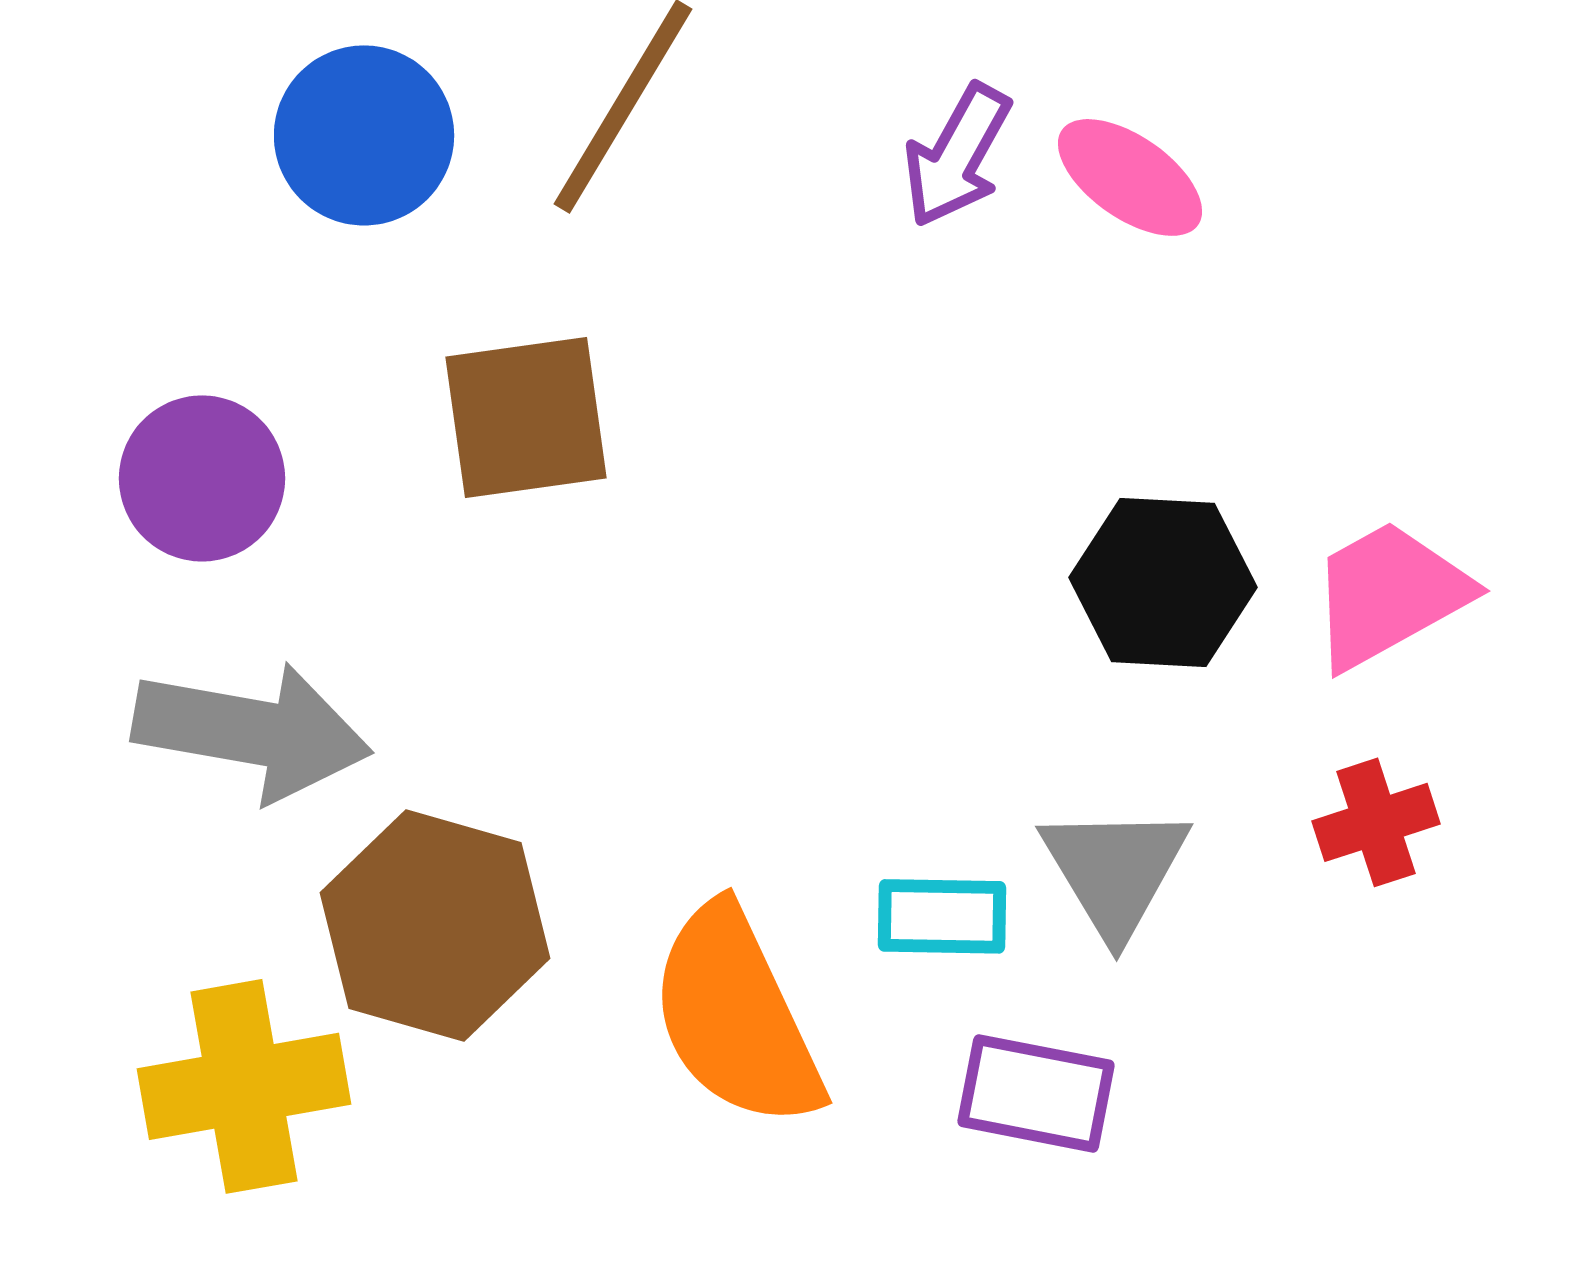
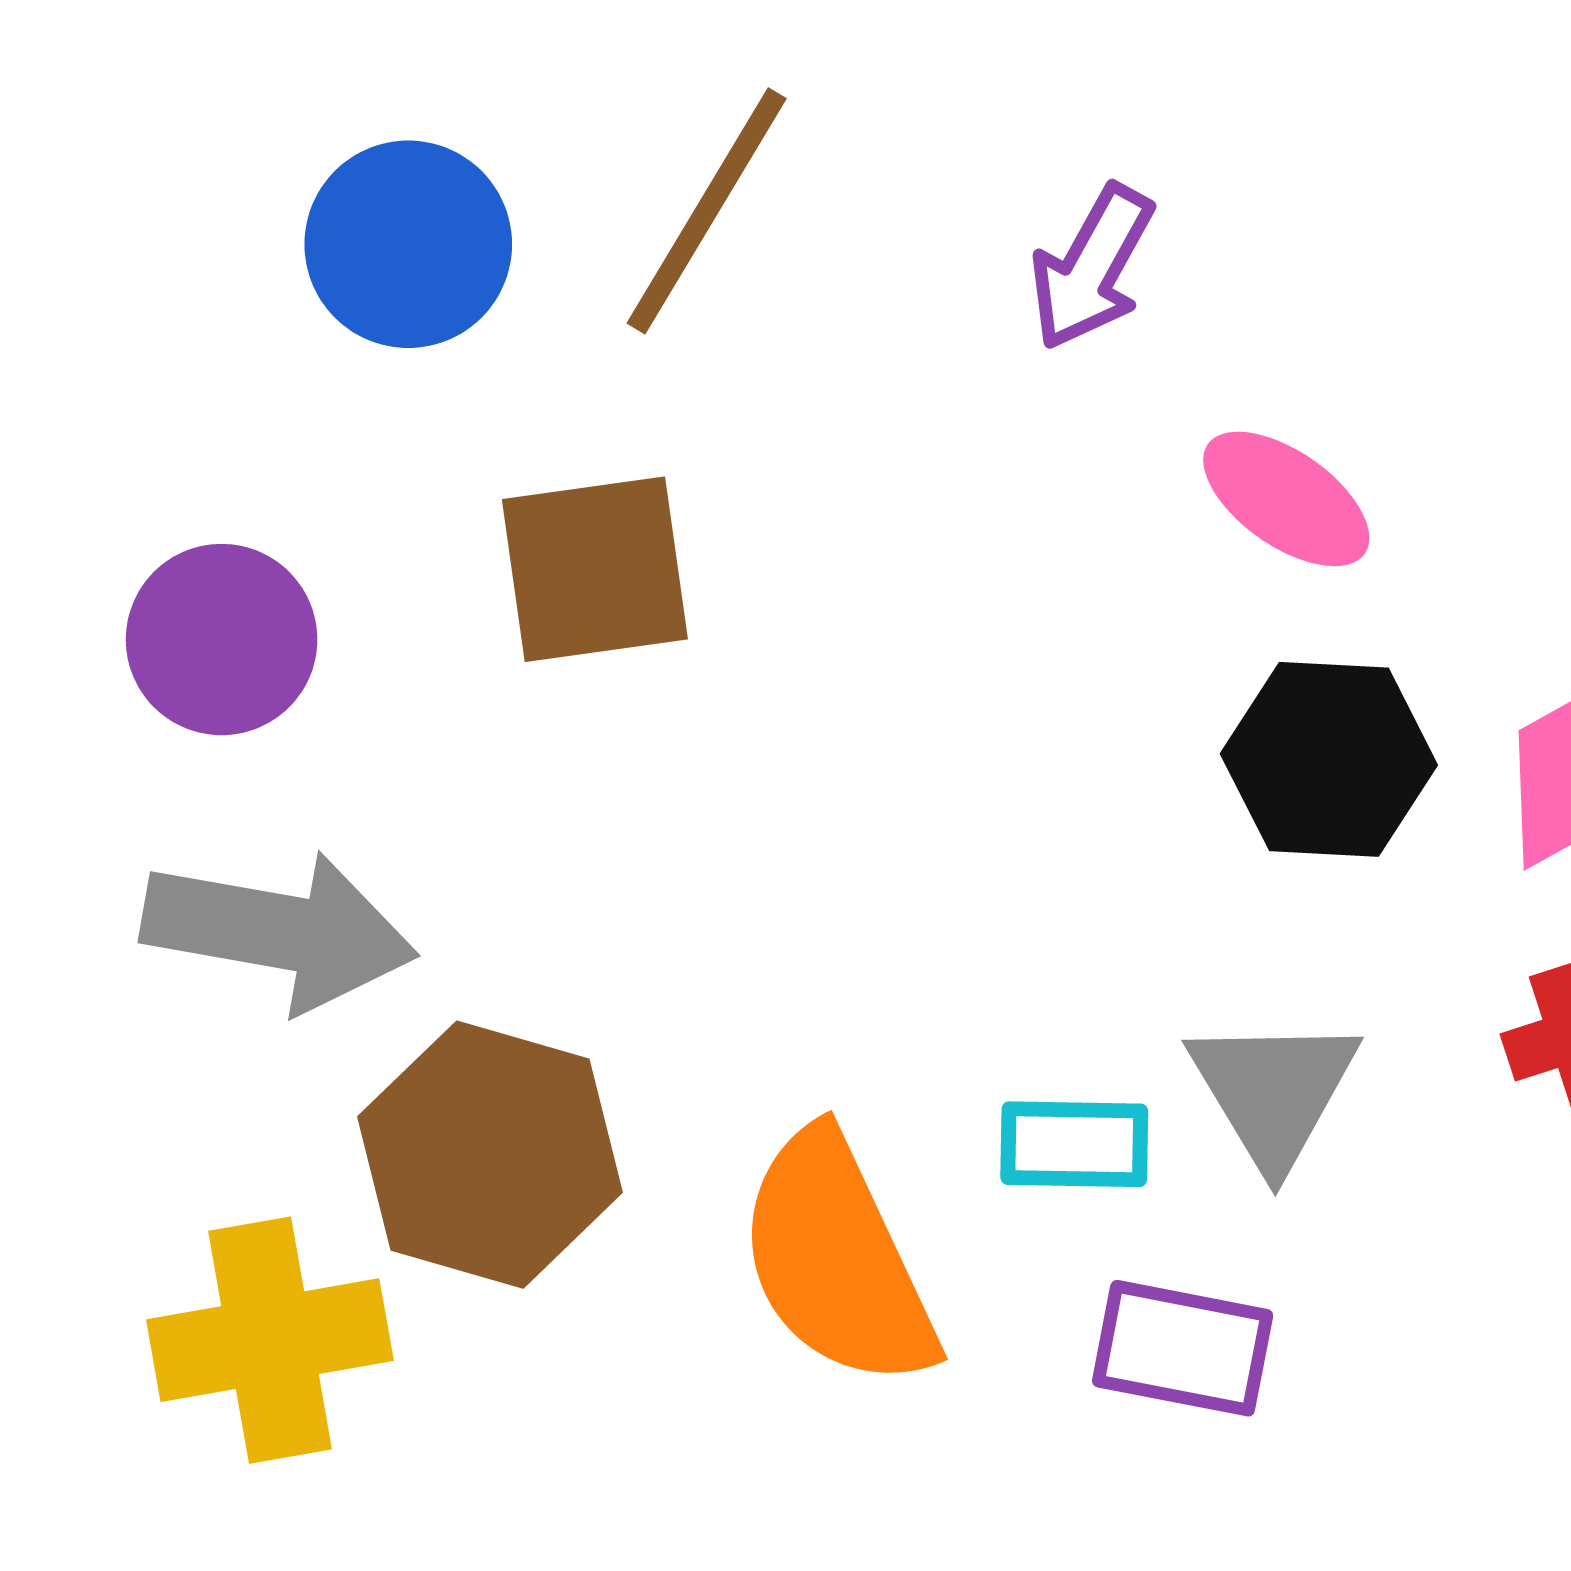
pink ellipse: (1130, 177) -> (1286, 499), moved

